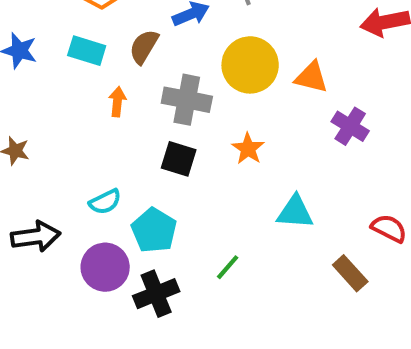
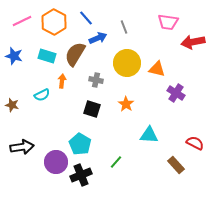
brown semicircle: (144, 47) -> (75, 54), size x1.4
gray cross: (187, 100) -> (96, 80), size x0.6
cyan semicircle: (105, 202) -> (42, 95), moved

